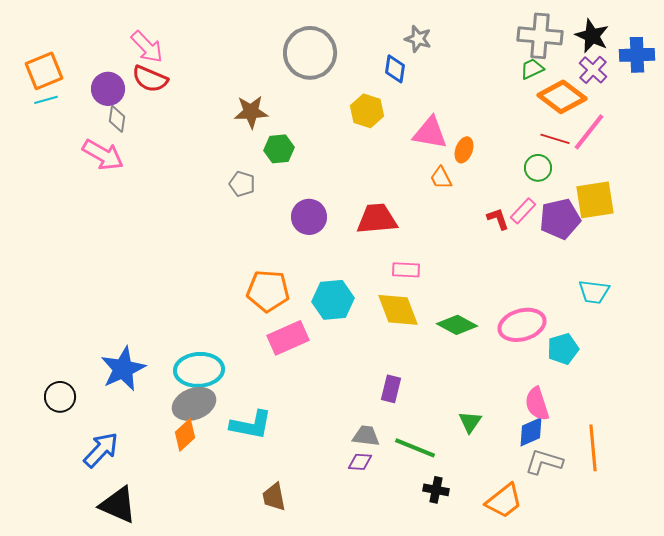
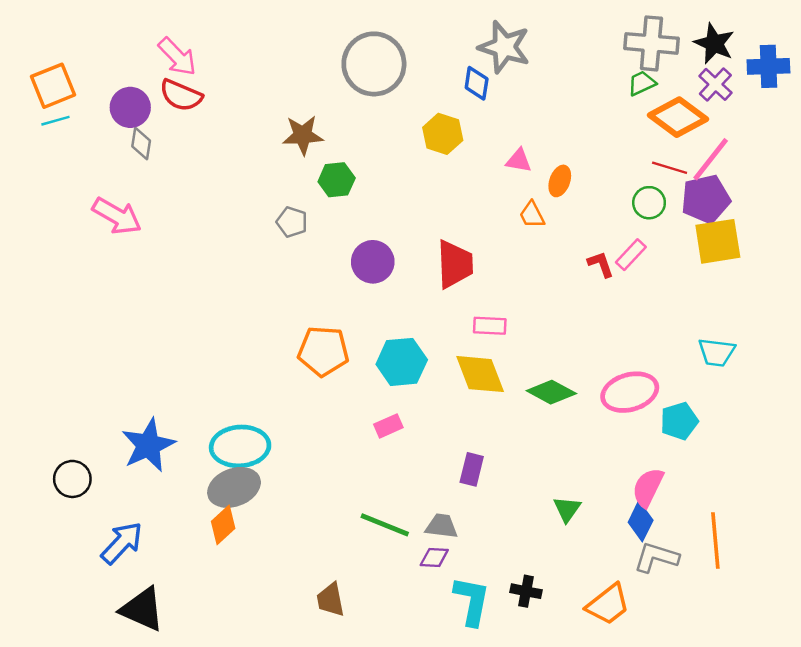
gray star: (418, 39) -> (504, 47), size x1.6
pink triangle: (430, 133) -> (519, 160), size x0.6
pink arrow: (103, 155) -> (117, 216), moved
red trapezoid: (377, 219) -> (455, 264), turned 93
purple pentagon: (560, 219) -> (706, 199), moved
pink rectangle: (288, 338) -> (388, 426), moved, size x0.6
pink semicircle: (537, 404) -> (648, 487), turned 44
cyan L-shape: (251, 425) -> (472, 601), moved, turned -90
blue diamond: (531, 432) -> (641, 521), turned -40
green line: (415, 448) -> (385, 525), moved

